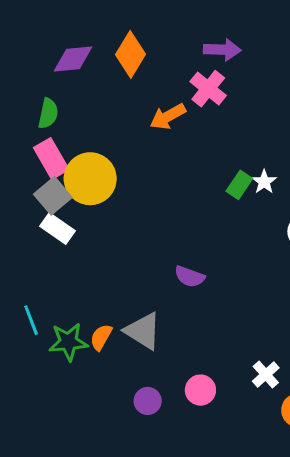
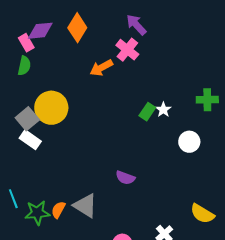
purple arrow: (222, 50) -> (136, 25), turned -135
pink rectangle: (51, 159) -> (26, 43), moved, size x0.7
purple semicircle: (190, 277) -> (125, 178), moved

